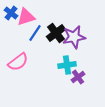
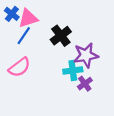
blue line: (35, 33) -> (24, 36), moved
purple star: (74, 37) -> (86, 55), moved

